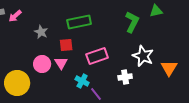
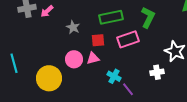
green L-shape: (132, 22) -> (148, 17), moved
pink rectangle: (97, 56) -> (128, 39), moved
pink triangle: (61, 63) -> (93, 58), turned 48

